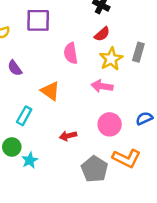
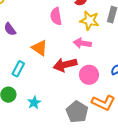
yellow star: (111, 59) -> (89, 21), turned -30
red arrow: (68, 136) -> (65, 65), moved, size x1.6
cyan star: (30, 160) -> (34, 102), moved

